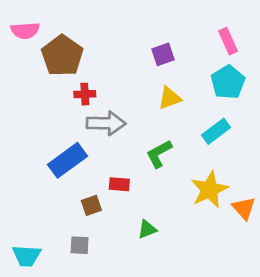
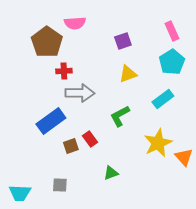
pink semicircle: (25, 30) -> (75, 23), moved
red rectangle: (119, 184) -> (90, 139), turned 49
brown square: (91, 205) -> (71, 146), moved

